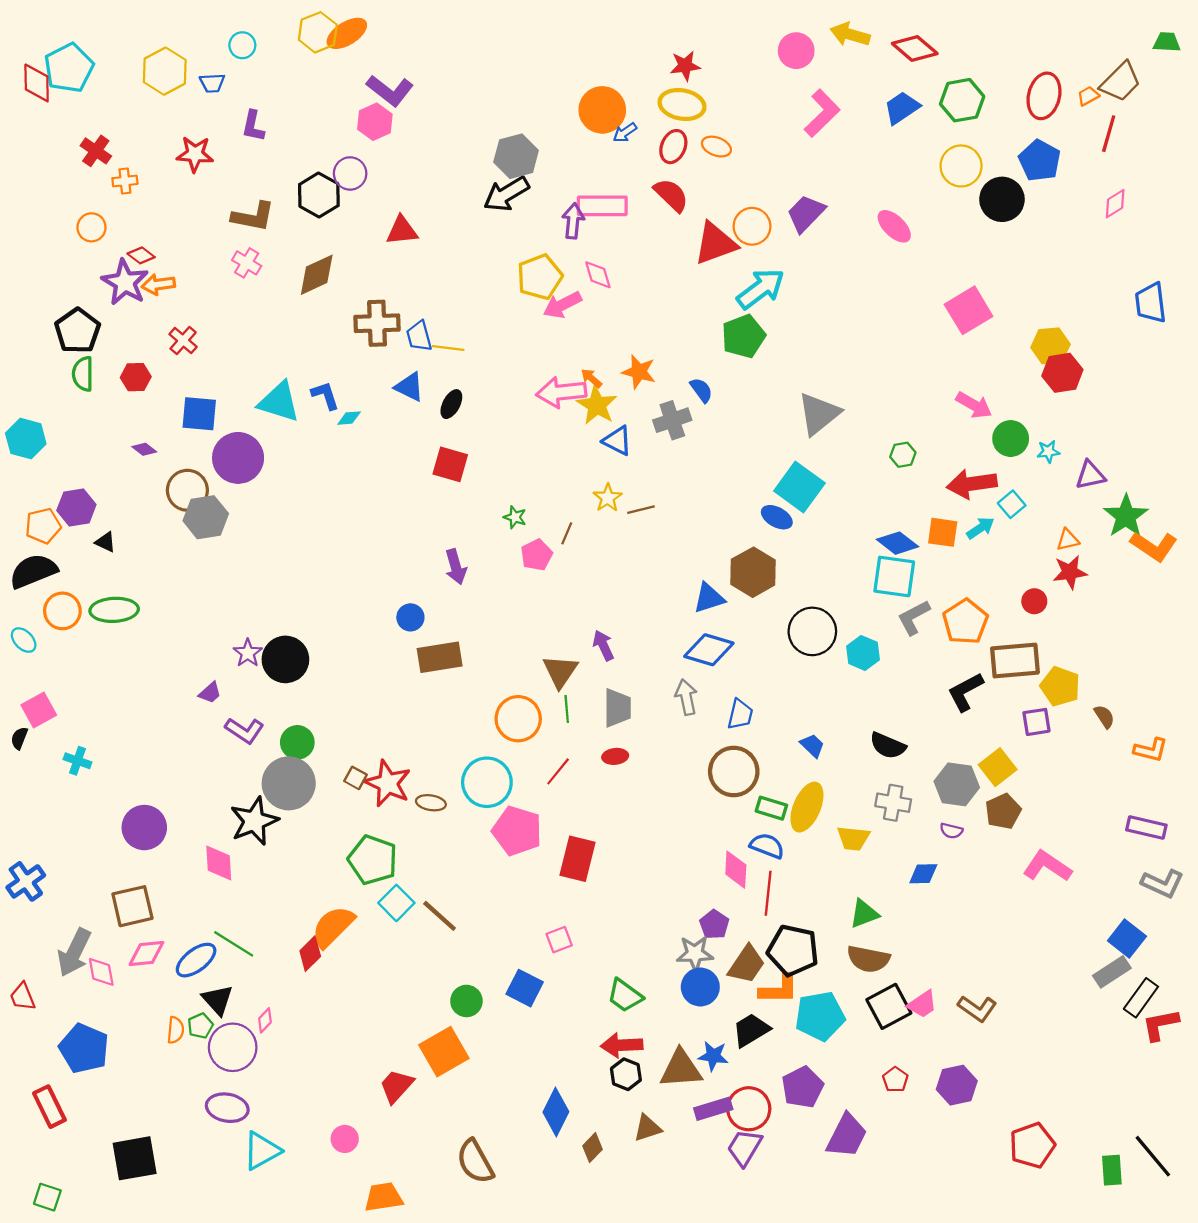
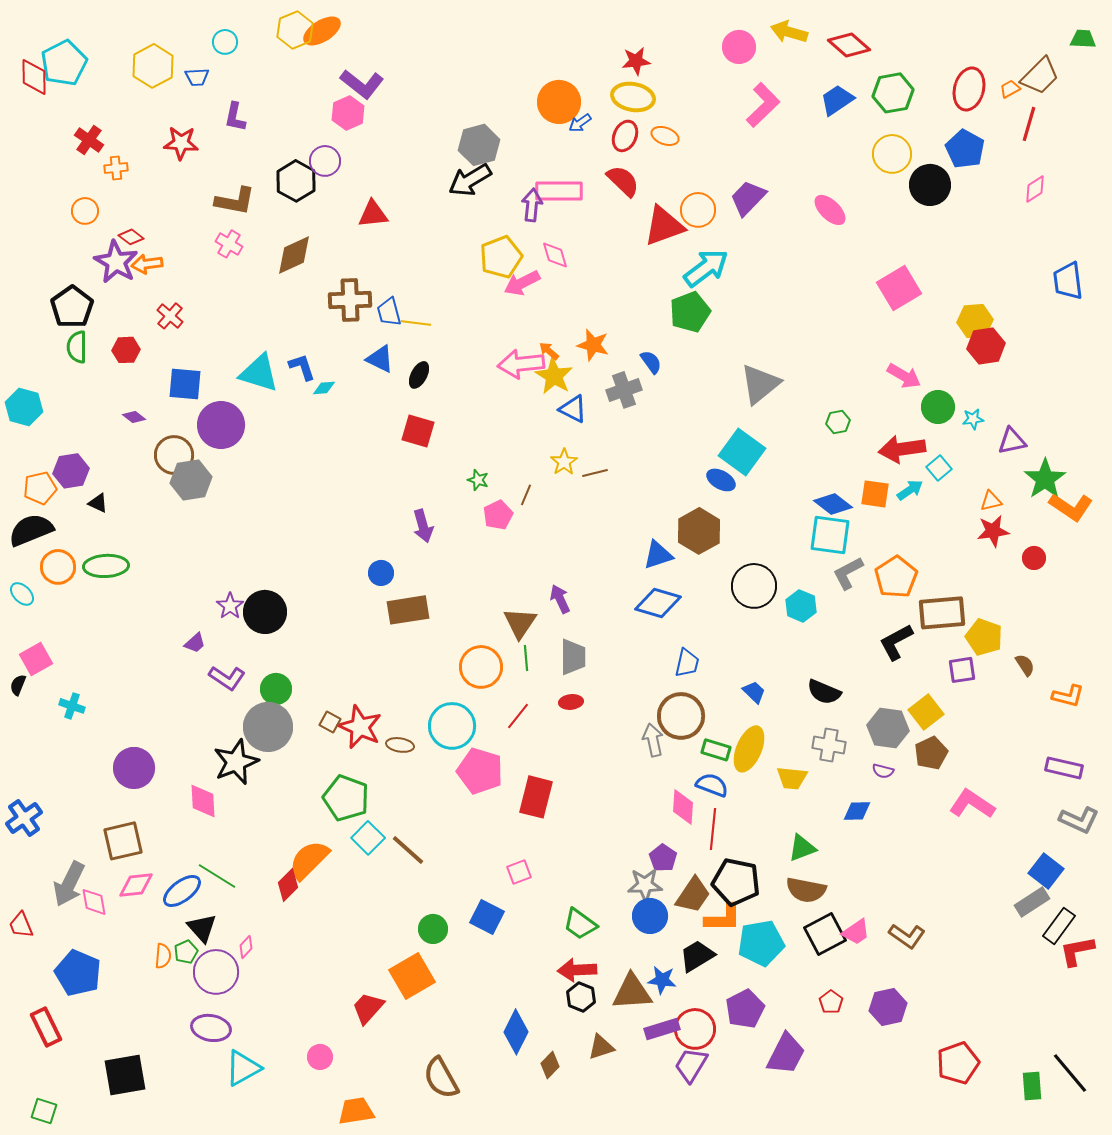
red circle: (1034, 601) -> (1034, 558), moved
gray arrow: (686, 697) -> (653, 740), moved

